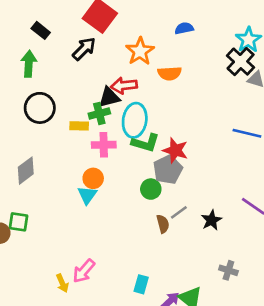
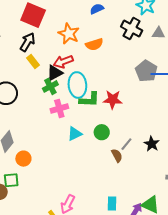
black cross: (241, 62) -> (132, 29), moved
yellow rectangle: (79, 126) -> (33, 61), moved, turned 64
gray pentagon: (168, 170) -> (146, 71), moved
orange circle: (93, 178) -> (23, 159), moved
cyan triangle: (87, 195) -> (75, 134), moved, turned 42

